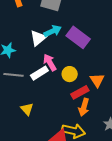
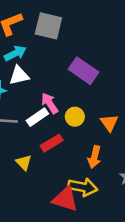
cyan arrow: (53, 31) -> (15, 53), moved
white triangle: (38, 38) -> (19, 75), moved, turned 30
red rectangle: (80, 92) -> (52, 143), moved

